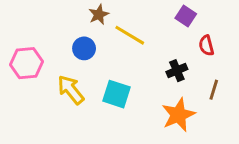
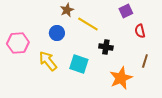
purple square: (186, 16) -> (126, 11), turned 32
black cross: (177, 71) -> (106, 47), moved, turned 32

